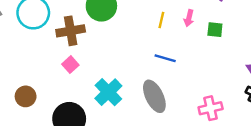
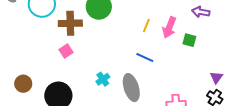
pink arrow: (189, 18) -> (169, 27), size x1.5
cyan cross: (108, 92) -> (103, 79), moved, size x0.6
brown circle: (26, 96) -> (23, 84), moved

